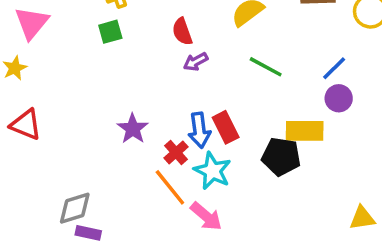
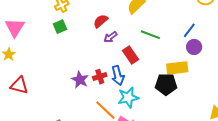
red semicircle: (182, 32) -> (101, 21), turned 77
red rectangle: (226, 127) -> (131, 55), moved
red cross: (176, 152) -> (100, 77), moved, turned 32
cyan star: (212, 171) -> (128, 98), turned -30

